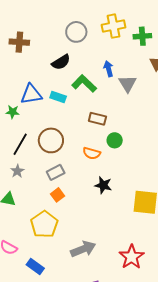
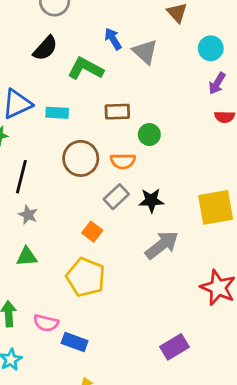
cyan rectangle: (58, 97) -> (57, 113), moved
brown circle: (51, 140) -> (81, 158), moved
gray rectangle: (56, 172) -> (116, 197), moved
gray arrow: (83, 249) -> (162, 245), moved
blue rectangle: (35, 267) -> (75, 342), moved

